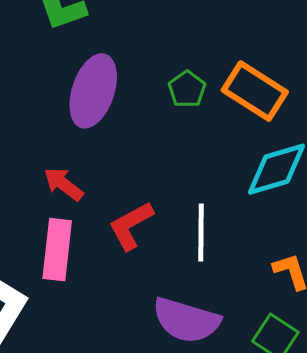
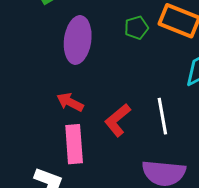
green pentagon: (187, 89) -> (136, 28), turned 30

